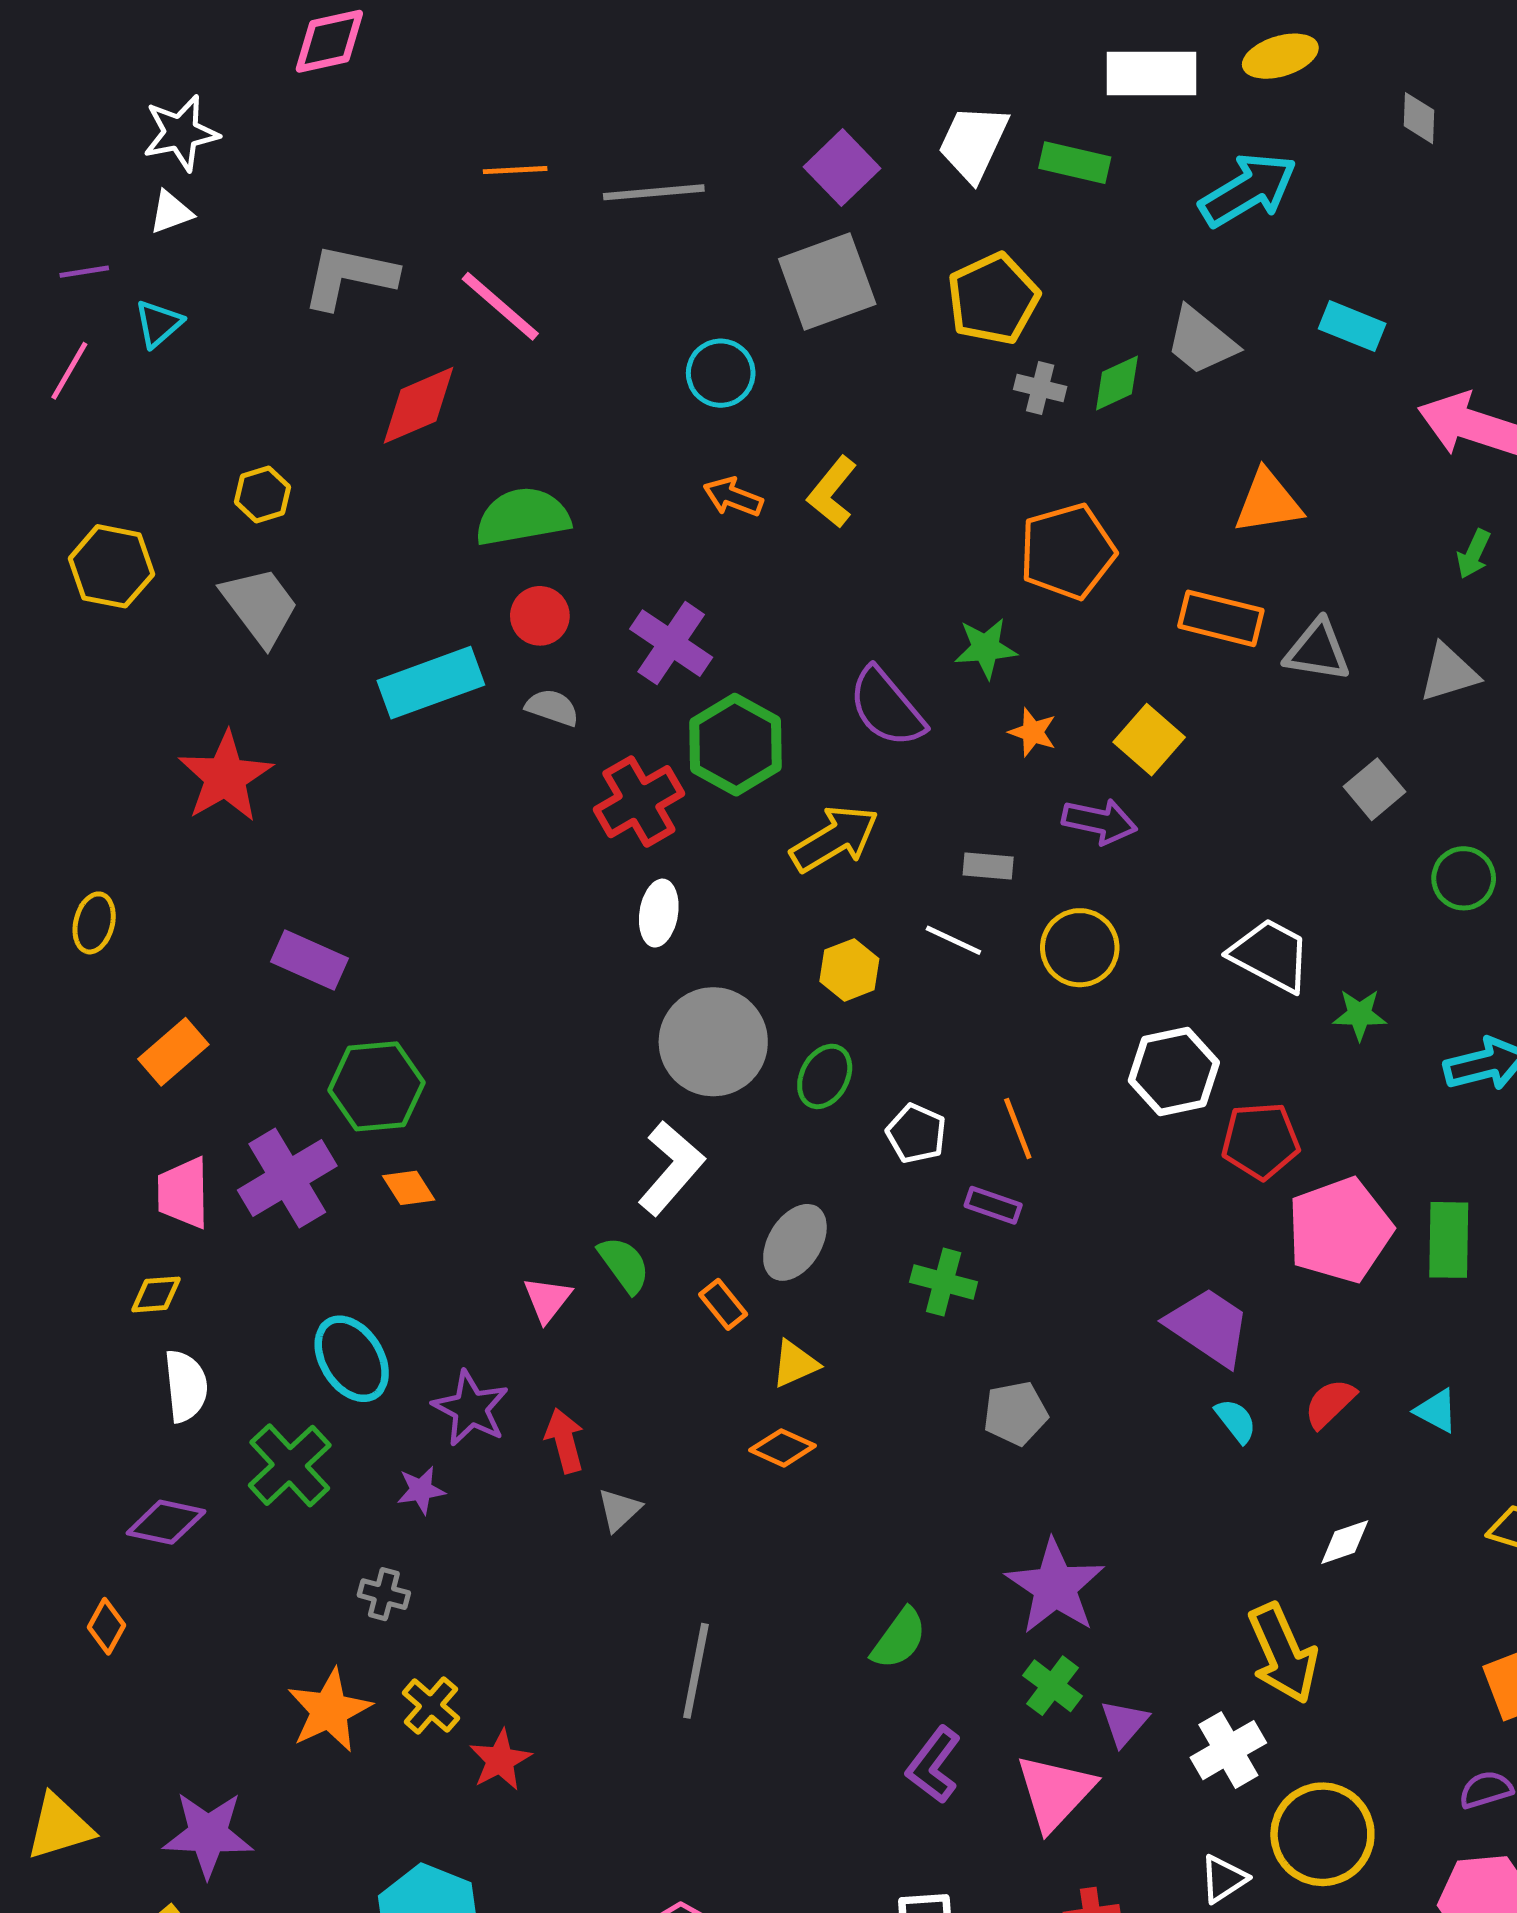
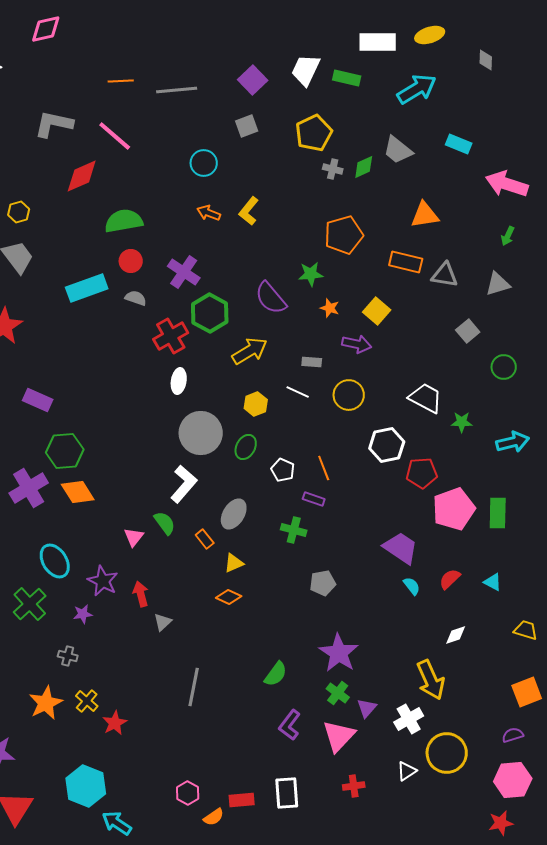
gray square: (827, 282) -> (247, 126), size x0.6
orange diamond: (409, 1188) -> (78, 492), size x1.6

